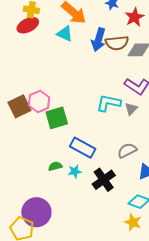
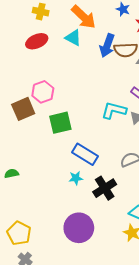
red ellipse: (28, 25) -> (37, 41), moved
pink hexagon: (39, 101) -> (43, 92), moved
green semicircle: (55, 166) -> (12, 173), moved
purple circle: (36, 212) -> (79, 228), moved

